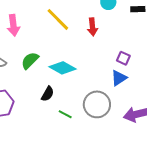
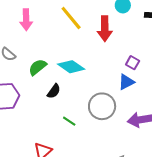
red arrow: (92, 27) -> (105, 29), size x1.4
green semicircle: (30, 61) -> (38, 67), moved
green line: (65, 114) -> (69, 121), moved

